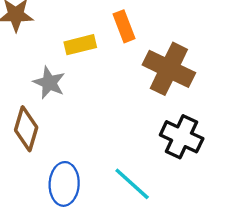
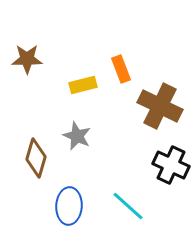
gray star: (49, 83) -> (77, 136), moved

